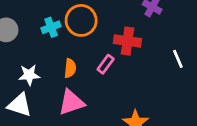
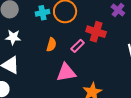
white star: (29, 75) -> (13, 37), moved
pink triangle: (71, 102) -> (66, 72), moved

